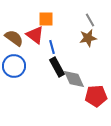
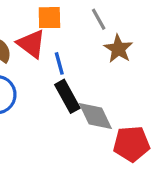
gray line: (90, 20) -> (99, 19), moved
brown star: (88, 38) -> (118, 49), turned -30

